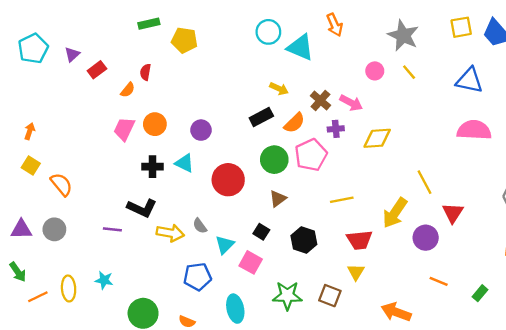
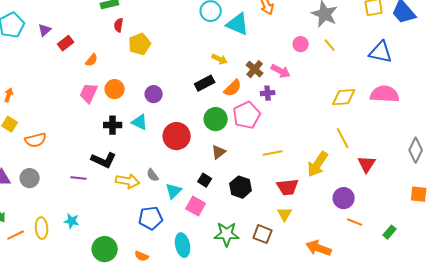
yellow pentagon: (184, 40) -> (140, 44), moved, turned -30
red semicircle: (145, 72) -> (119, 25), moved
yellow diamond: (377, 138) -> (344, 97), moved
orange semicircle: (61, 184) -> (36, 140), turned 115
purple circle: (426, 238) -> (344, 198), moved

